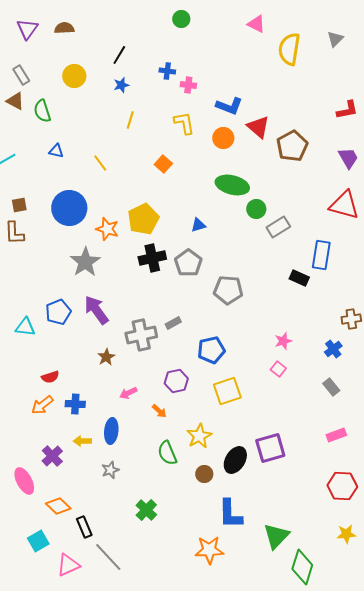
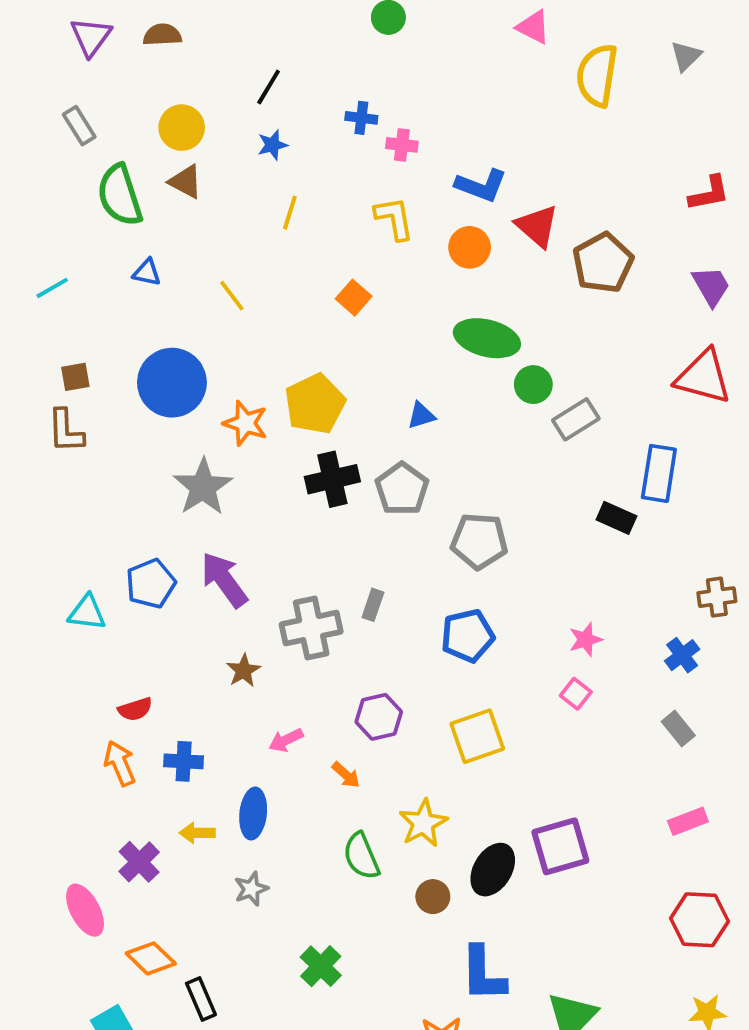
brown triangle: (15, 101) -> (186, 182), moved
green semicircle: (42, 111) -> (120, 195), size x1.4
gray rectangle: (173, 323) -> (373, 605), turned -42
blue pentagon: (211, 350) -> (468, 636), moved
orange arrow: (42, 405) -> (120, 763), turned 105

